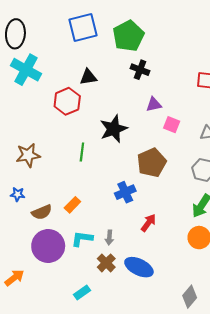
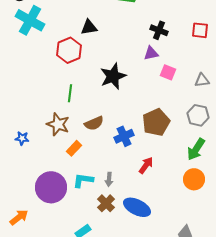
black cross: (140, 70) -> (159, 30), moved
green line: (82, 152) -> (70, 93), moved
brown star: (28, 155) -> (58, 124), moved, turned 30
brown pentagon: (152, 163) -> (156, 122), moved
brown semicircle: (42, 212) -> (94, 123), moved

